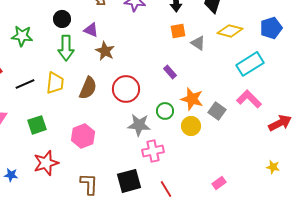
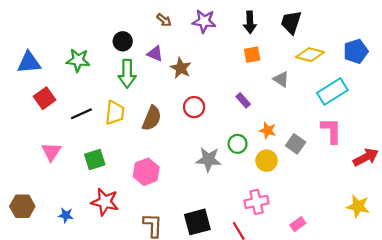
gray triangle: (198, 43) -> (281, 79), moved
brown star: (105, 51) -> (181, 68), moved
red circle: (126, 89) -> (194, 107), moved, size x0.7
orange star: (192, 99) -> (268, 130), size x0.7
pink L-shape: (249, 99) -> (331, 130), turned 45
pink cross: (153, 151) -> (257, 202), moved
red star: (46, 163) -> (105, 202), turned 30
yellow star: (273, 167) -> (358, 206), size x1.5

